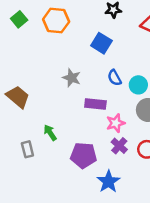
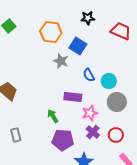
orange hexagon: (56, 21) -> (51, 32), moved
gray star: (72, 78) -> (61, 61), moved
green arrow: (50, 133) -> (53, 116), moved

